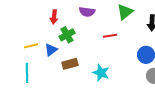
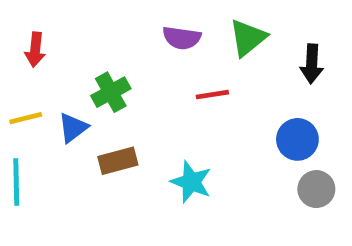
purple semicircle: (87, 12) -> (182, 38), moved
red arrow: (54, 17) -> (35, 50), moved

